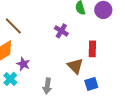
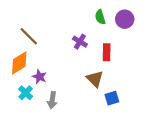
red rectangle: (92, 49) -> (107, 52), moved
gray arrow: (47, 86) -> (52, 100), moved

